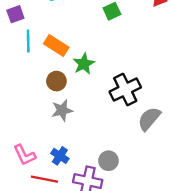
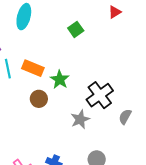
gray star: (62, 110) -> (80, 119), moved
gray semicircle: (149, 119) -> (125, 117), size x0.7

